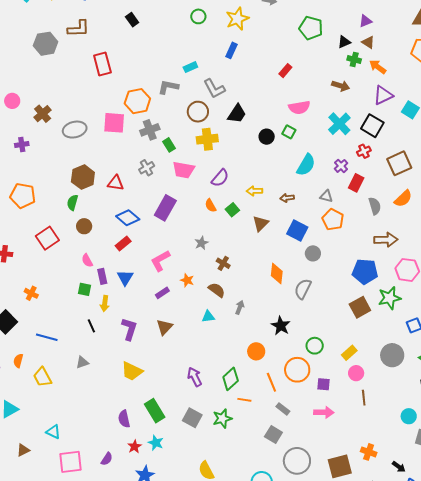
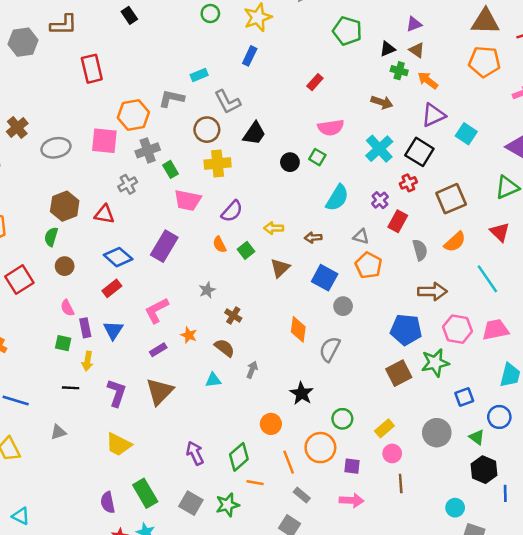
gray cross: (147, 168) -> (128, 184), moved
black line: (91, 326) -> (71, 388), turned -64
brown triangle: (164, 327) -> (160, 392), size x1.4

